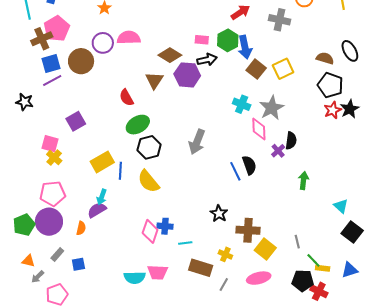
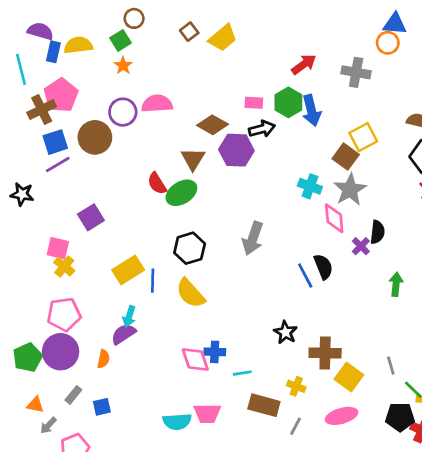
brown square: (256, 69) -> (346, 157), moved
green ellipse: (138, 125) -> (181, 193), moved
pink diamond: (150, 231) -> (195, 360), turned -35

